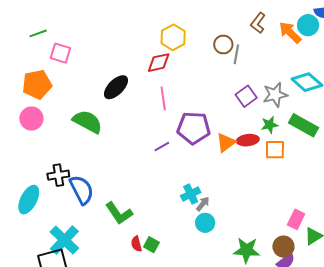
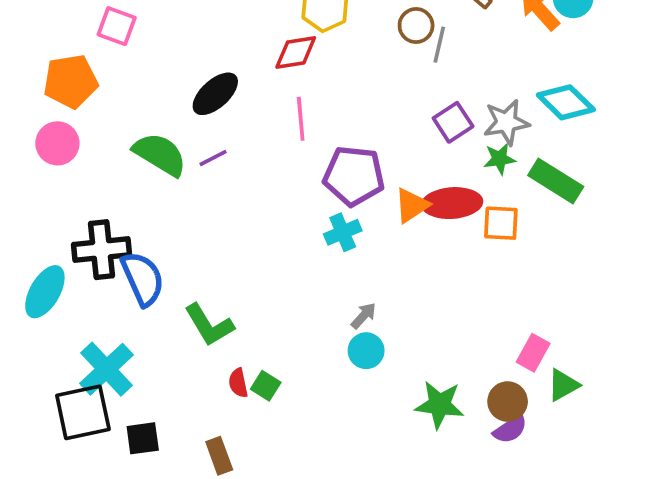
green star: (270, 125) -> (500, 159), moved
red ellipse: (248, 140) -> (452, 203), size x1.4
purple line: (162, 146) -> (213, 158), moved
black cross: (58, 175) -> (101, 250), size x1.4
cyan cross: (191, 194) -> (343, 232), moved

